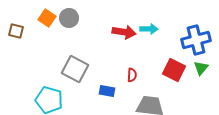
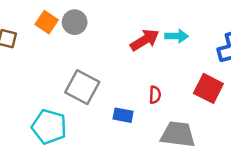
red arrow: (124, 32) -> (145, 40), turned -40

